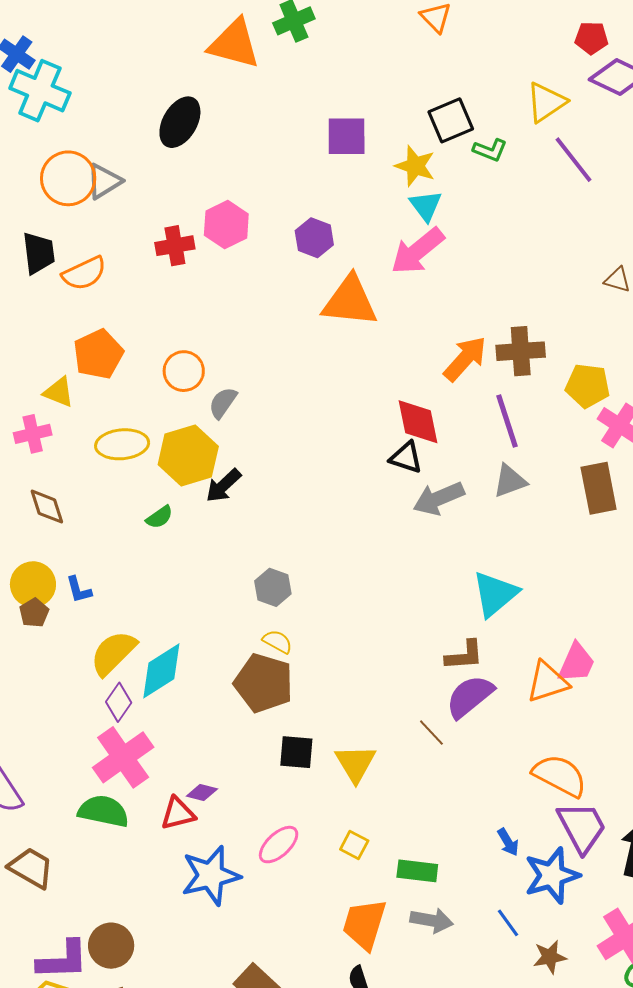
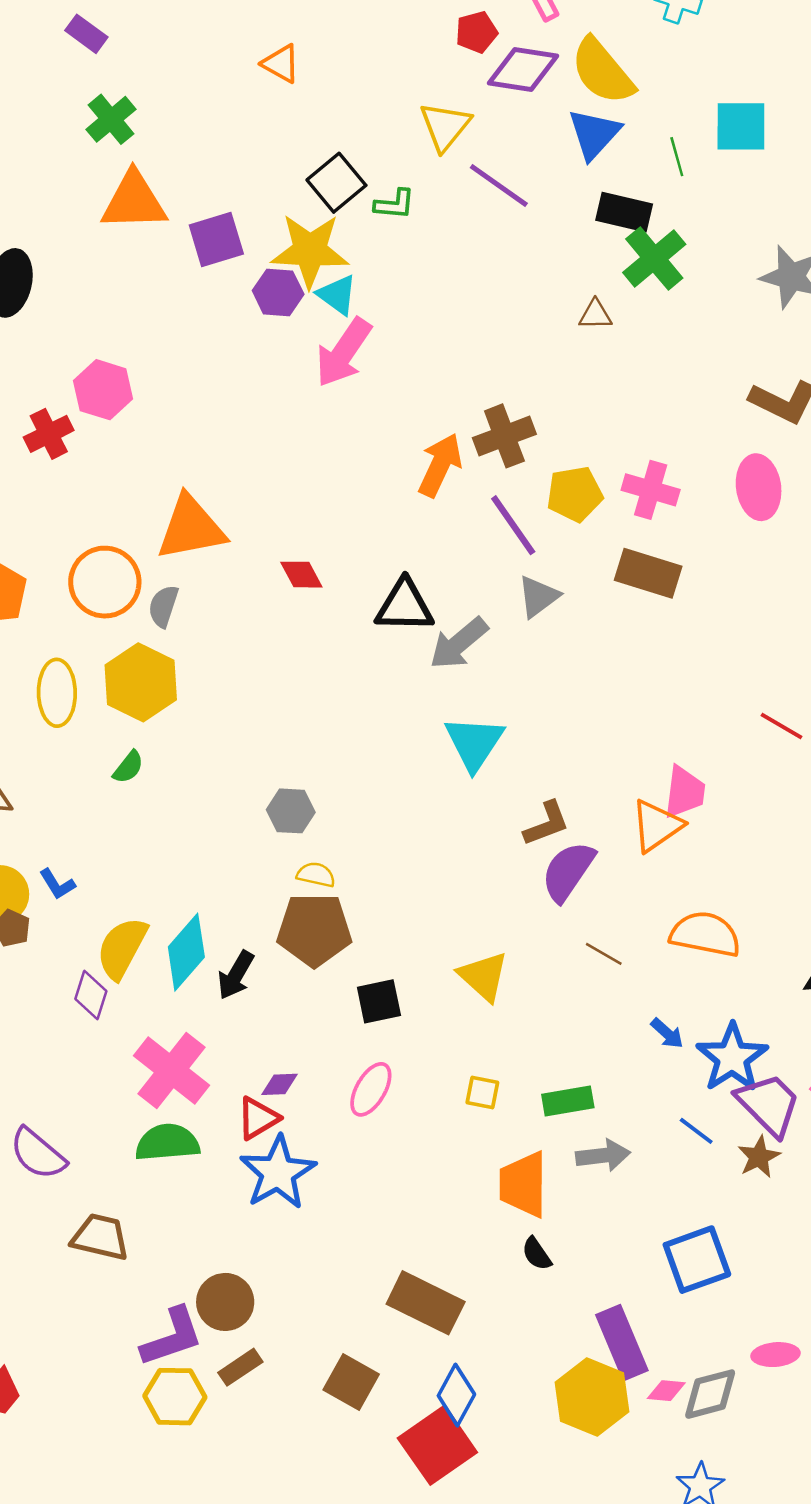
orange triangle: (234, 44) -> (134, 201), moved
yellow star: (415, 166) -> (310, 251), size x1.5
purple hexagon: (314, 238) -> (278, 292), moved
orange triangle: (350, 301) -> (191, 528), moved
orange circle: (184, 371) -> (105, 582), size x1.4
yellow pentagon: (588, 386) -> (575, 494), moved
red diamond: (418, 422) -> (301, 575), moved, size x0.7
yellow ellipse: (122, 444) -> (57, 693), turned -69
black triangle: (406, 457) -> (404, 606), size x1.4
black arrow: (223, 486) -> (236, 975), moved
brown rectangle: (599, 488) -> (648, 573), turned -45
cyan triangle: (495, 594) -> (474, 743), moved
purple diamond: (119, 702) -> (91, 995), moved
brown line: (431, 733) -> (604, 954), moved
yellow triangle: (355, 763) -> (483, 976), moved
purple trapezoid: (582, 827) -> (769, 1104), moved
pink ellipse: (279, 845) -> (371, 1089), moved
blue star: (211, 876) -> (278, 1173), moved

